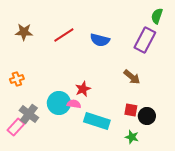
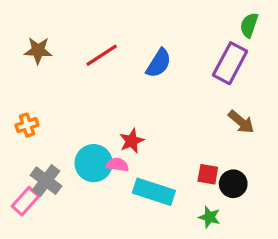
blue semicircle: (100, 40) -> (159, 63), turned -72
brown arrow: (132, 77) -> (241, 122), moved

